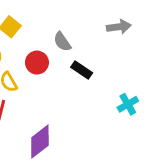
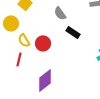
red circle: (37, 63) -> (43, 43), moved

